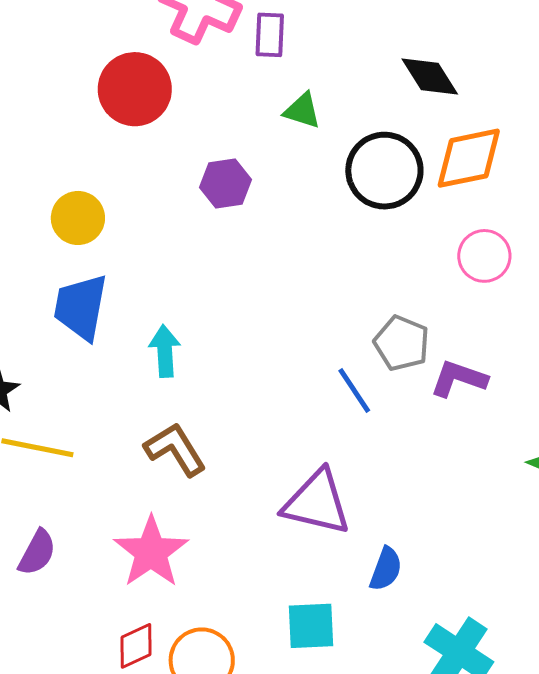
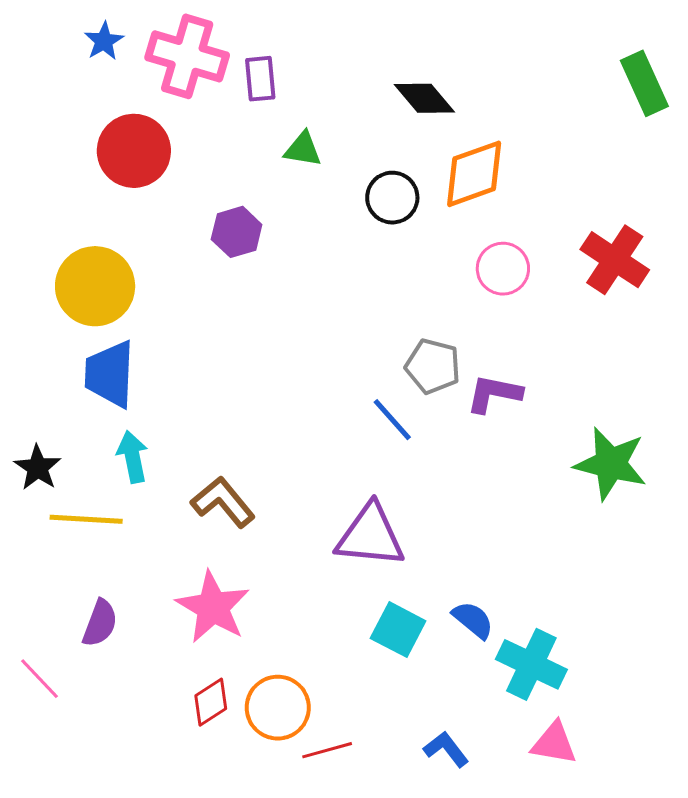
black circle: (384, 171) -> (392, 198), size x0.7
yellow circle: (78, 218) -> (95, 286), size x1.5
cyan arrow: (165, 351) -> (133, 457), moved
blue semicircle: (386, 569) -> (473, 620), moved, turned -63
cyan square: (311, 626) -> (398, 630), moved, turned 38

